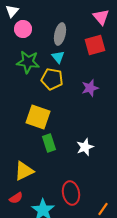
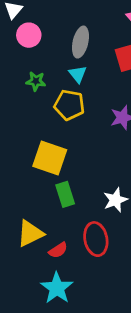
green star: (28, 62) -> (36, 81), size x0.6
red ellipse: (71, 193) -> (96, 239), moved
red semicircle: (16, 198) -> (58, 250), moved

